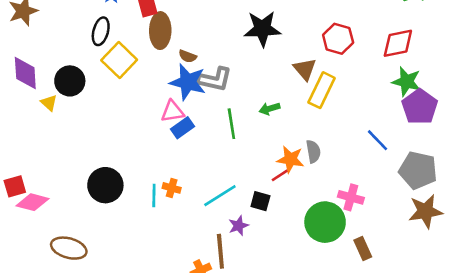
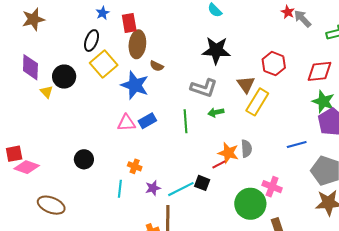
gray L-shape: (215, 79) -> (204, 88), moved
blue star: (188, 82) -> (135, 85), moved
pink triangle: (173, 111) -> (126, 123), moved
blue line: (377, 140) -> (297, 144), turned -66
black circle: (105, 185) -> (84, 159), size x0.7
cyan line: (154, 195) -> (120, 189), moved
cyan line: (220, 196) -> (181, 189), moved
purple star: (238, 226) -> (153, 188), moved

